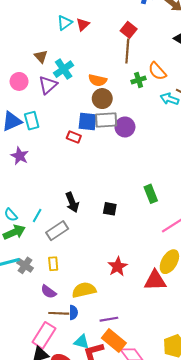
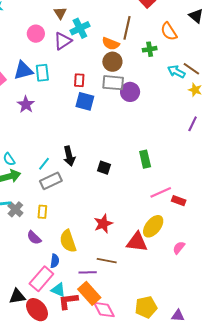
brown line: (127, 51) -> (127, 28), moved
orange semicircle: (157, 71) -> (169, 31), moved
blue square: (87, 122) -> (85, 101), moved
red rectangle: (74, 137) -> (79, 80), moved, turned 64
cyan line: (37, 215) -> (44, 164), moved
yellow semicircle: (84, 290) -> (68, 241), turned -105
brown line: (59, 313) -> (107, 261), moved
pink rectangle: (44, 335) -> (41, 279), moved

